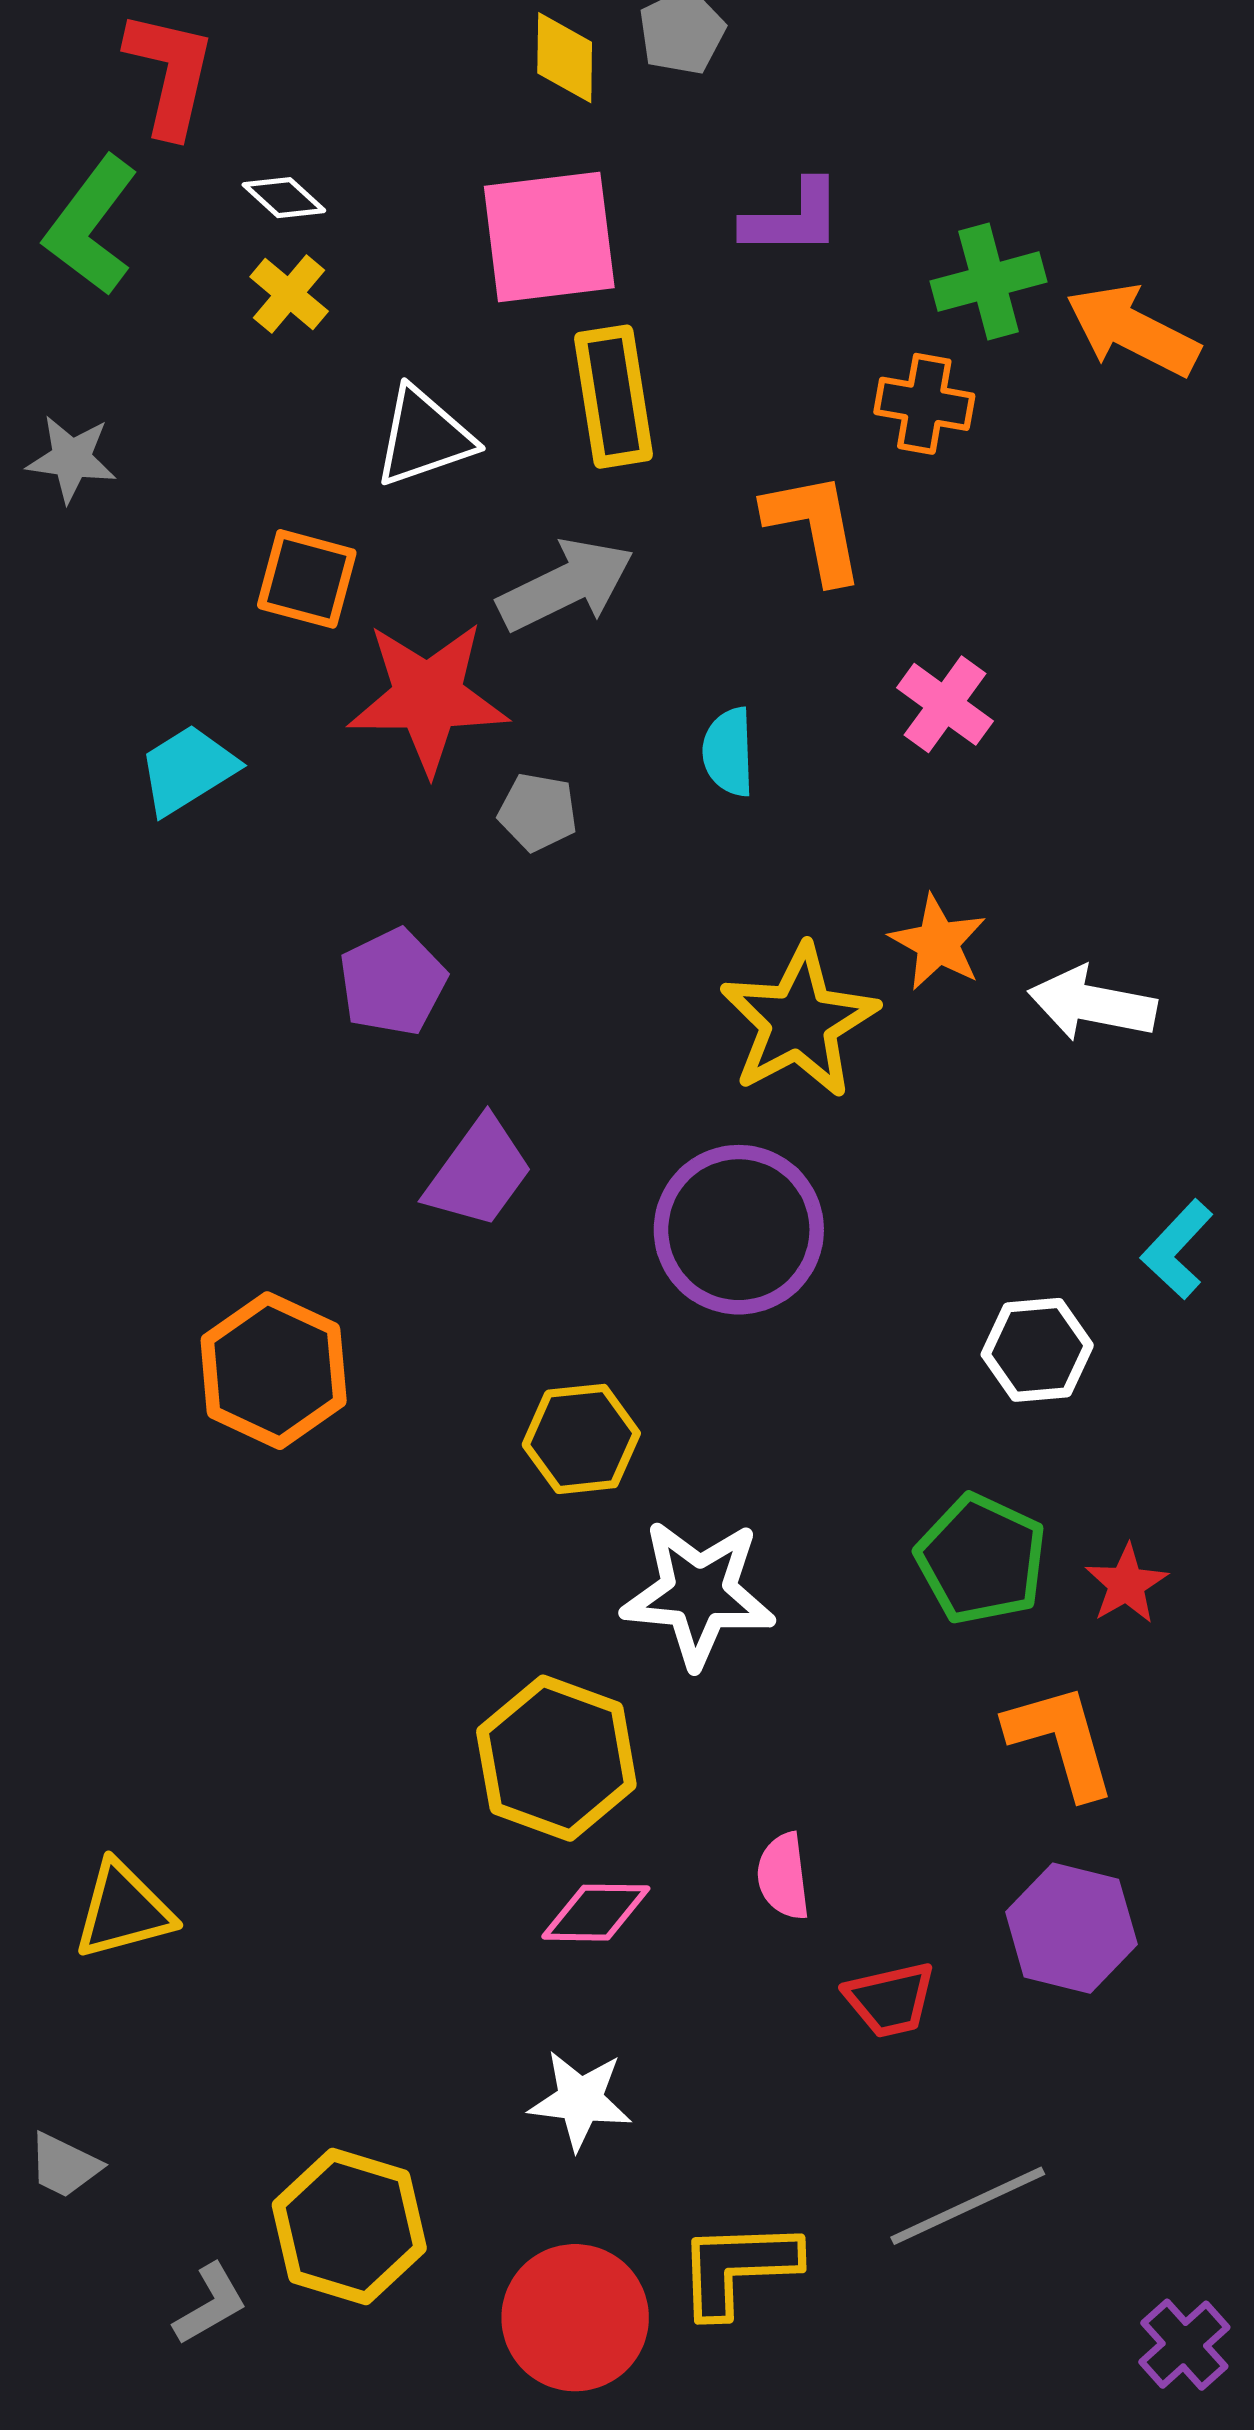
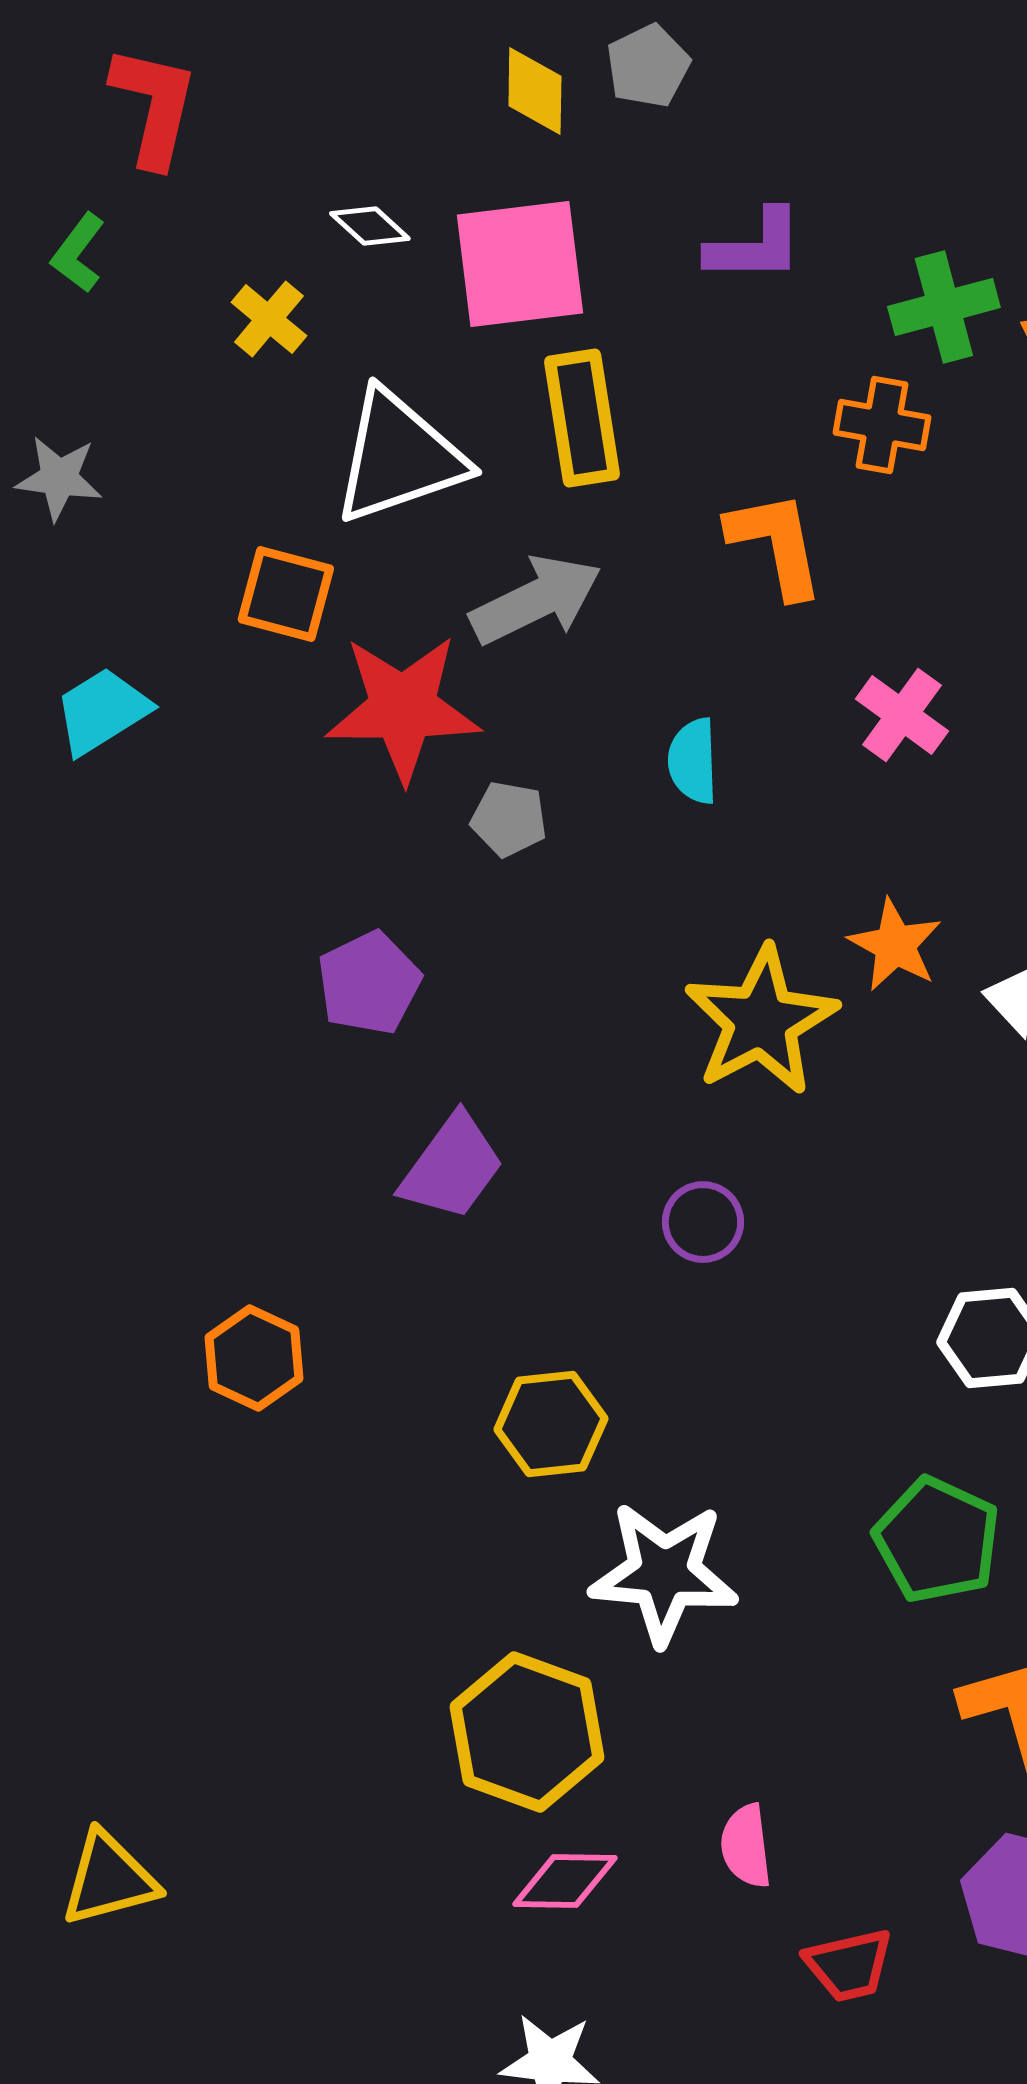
white diamond: (284, 198) -> (370, 226), moved
green L-shape: (91, 226) -> (78, 253), size x0.6
white triangle: (424, 437) -> (399, 457), size x1.4
cyan trapezoid: (188, 770) -> (102, 711), moved
purple circle: (739, 1230) -> (703, 1222), size x0.5
orange hexagon: (274, 1371) -> (254, 1358), size x0.7

